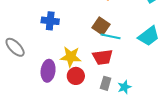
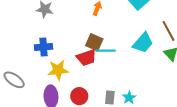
yellow star: (71, 57) -> (58, 70), moved
red trapezoid: (103, 57) -> (87, 58), moved

